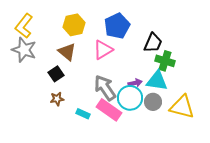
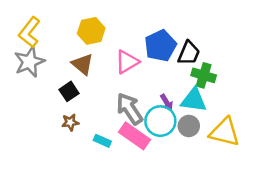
blue pentagon: (117, 26) -> (160, 46), moved
gray star: (24, 50) -> (29, 62), turned 30
purple arrow: (135, 83) -> (167, 103), turned 72

